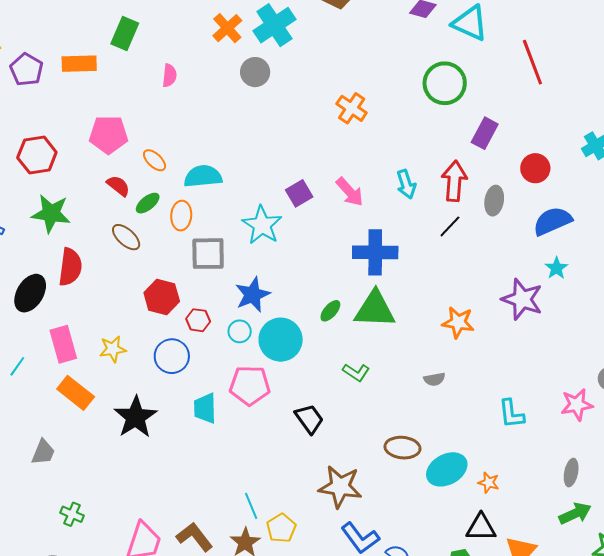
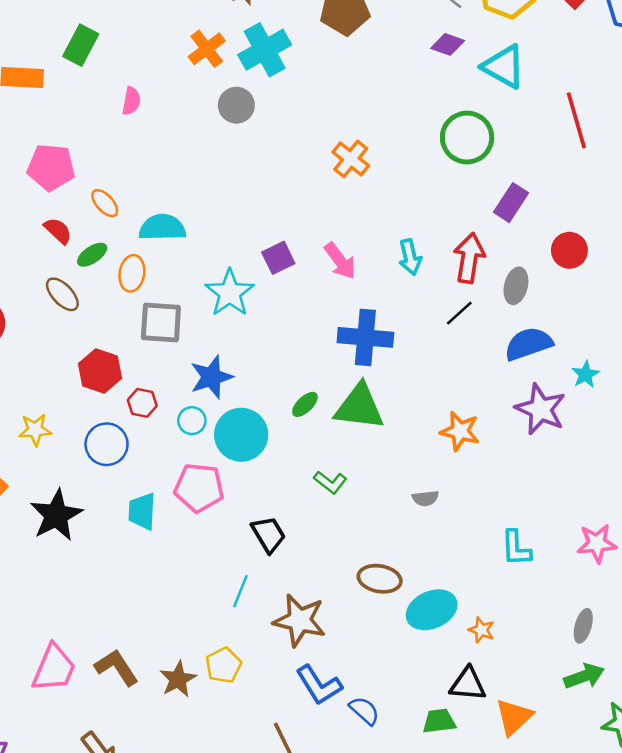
blue semicircle: (552, 221) -> (529, 344), moved
cyan line: (251, 506) -> (240, 591), moved, turned 40

